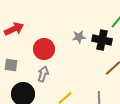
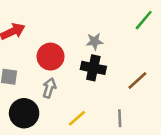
black cross: (102, 40) -> (93, 68), moved

